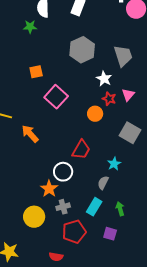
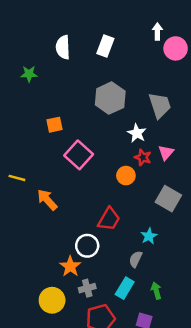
green star: (30, 27) -> (29, 74), moved

